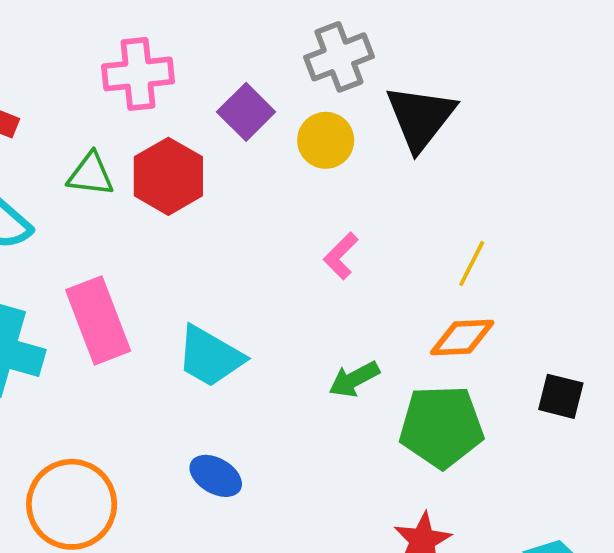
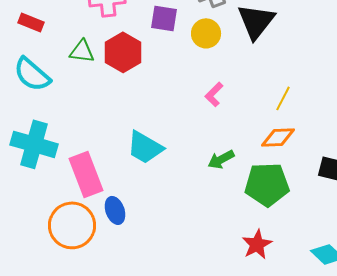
purple square: (246, 112) -> (164, 18), turned -36
pink rectangle: (98, 320) -> (86, 174), moved
blue ellipse: (216, 476) -> (115, 210), moved, turned 40

